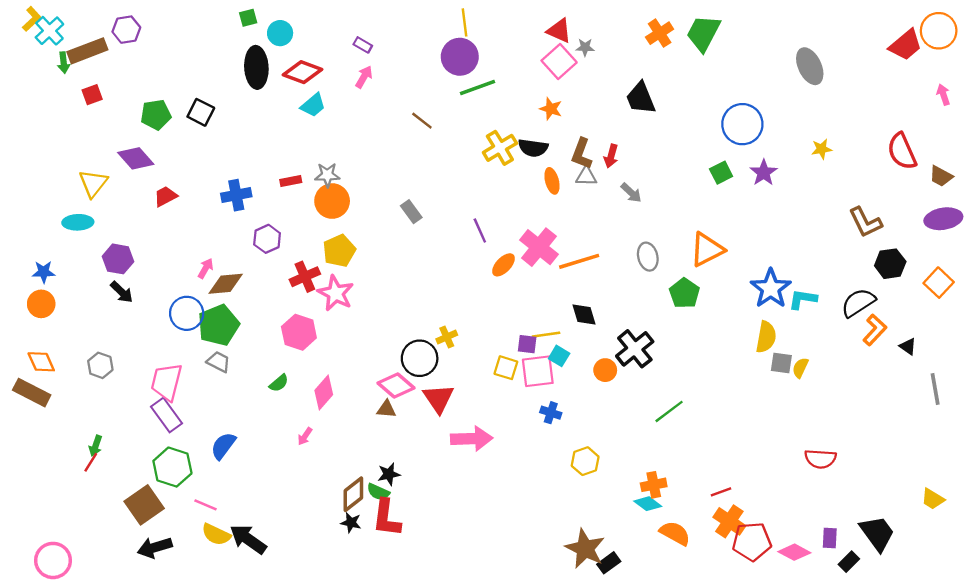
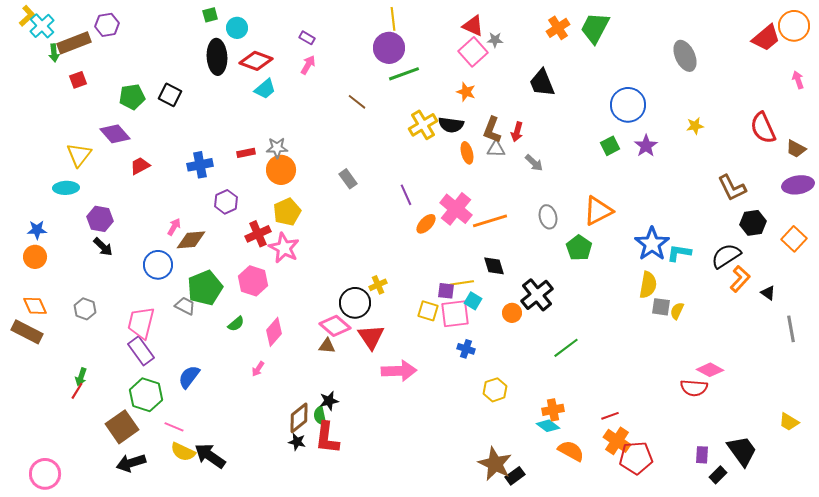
green pentagon: (219, 325) -> (205, 288), moved
green semicircle: (378, 492) -> (320, 416), turned 54
pink diamond: (794, 552) -> (710, 370), moved

